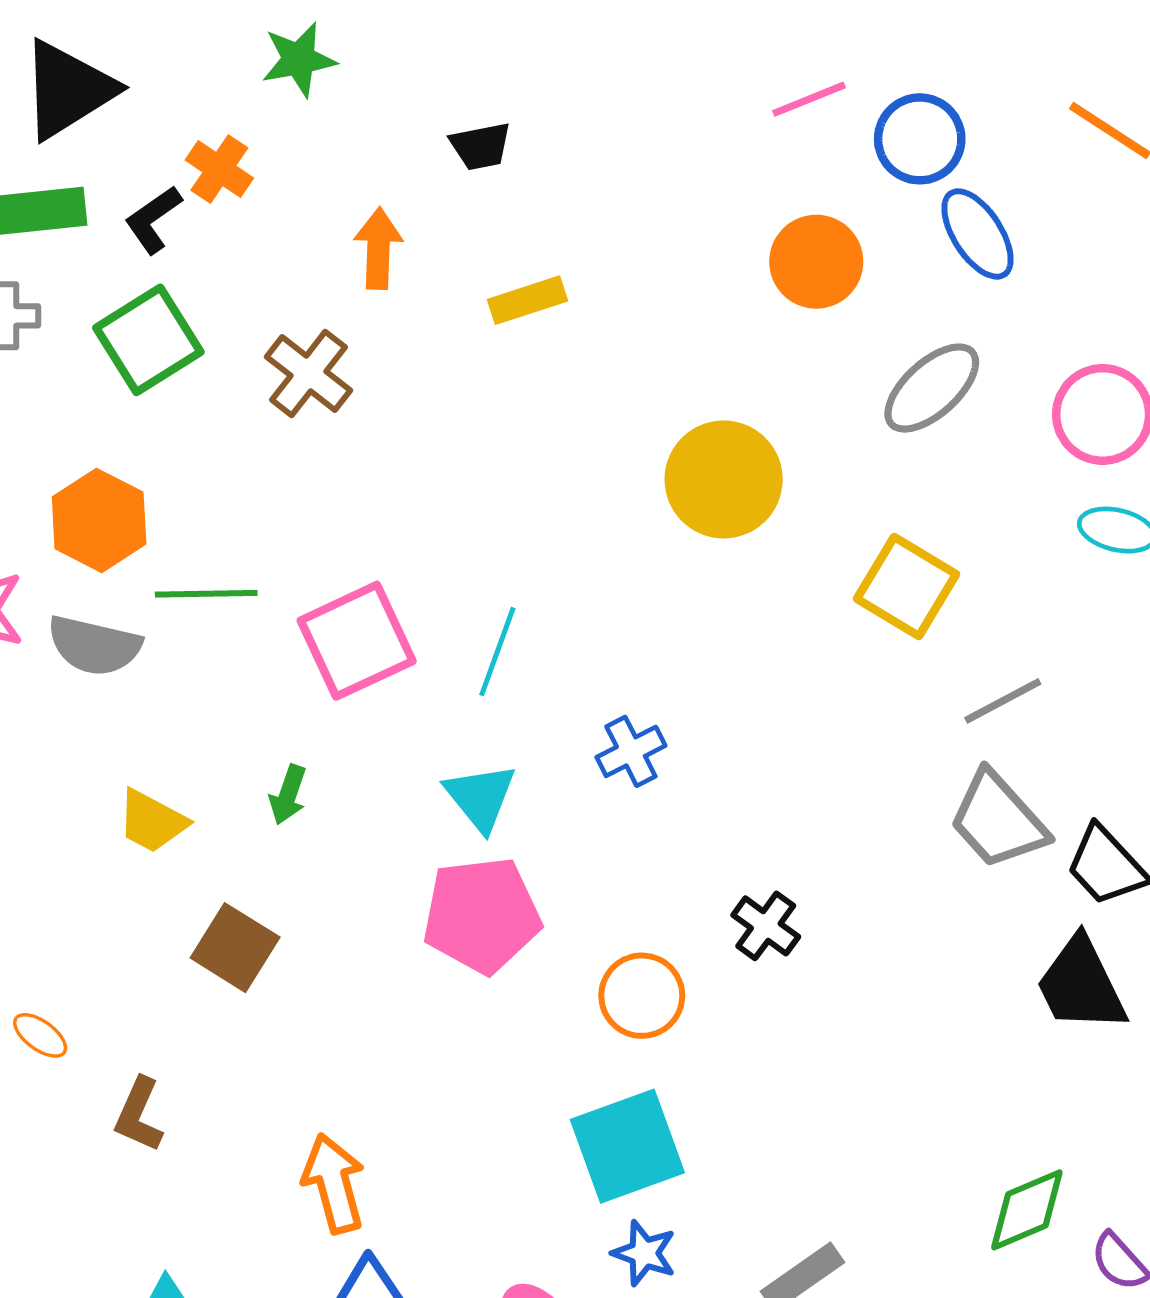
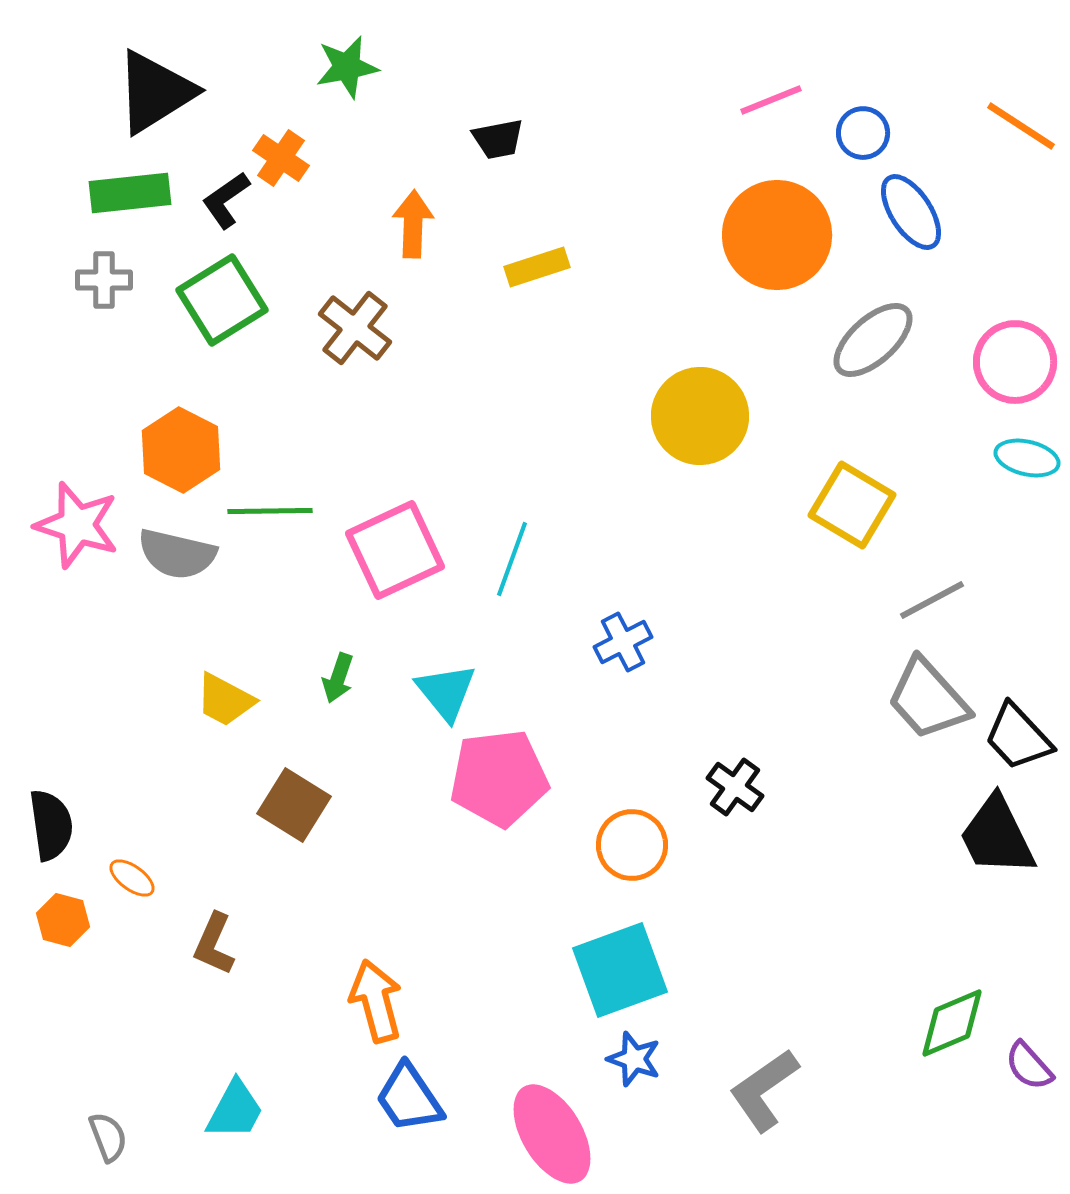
blue circle: (920, 139) -> (863, 133), size x0.7
orange circle: (816, 262) -> (777, 235), size x1.4
cyan triangle: (481, 797) -> (446, 692), moved

